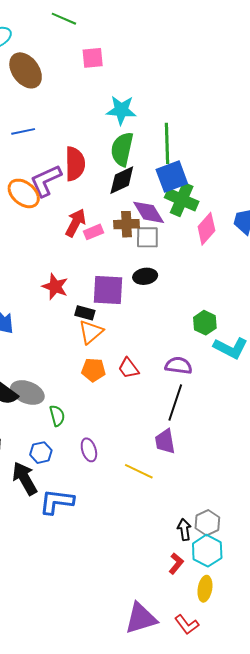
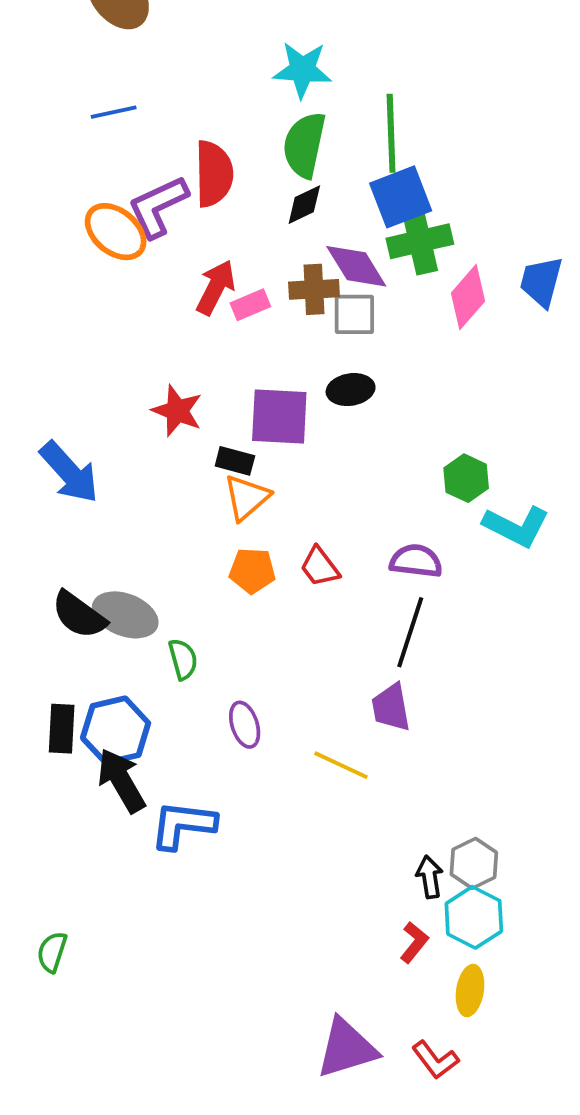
black diamond: (122, 180) -> (304, 205), size x0.7
green cross: (182, 200) -> (420, 241), turned -36
blue hexagon: (41, 453) -> (116, 730), moved, size x1.6

